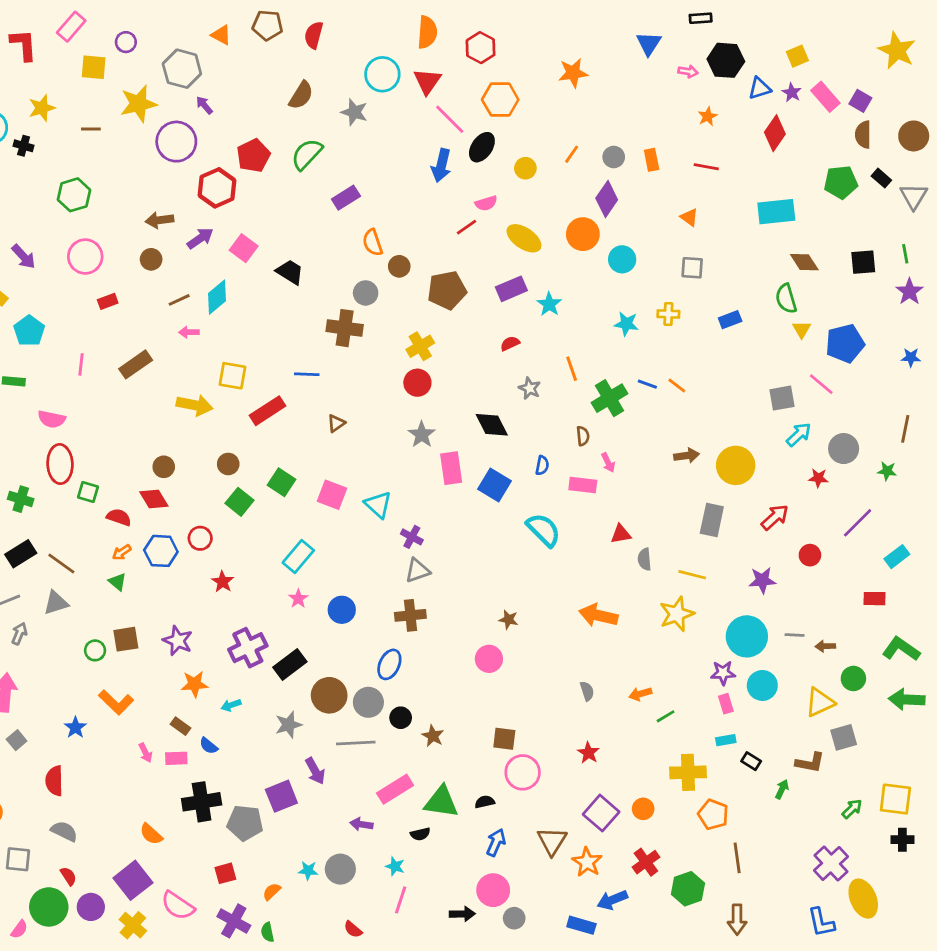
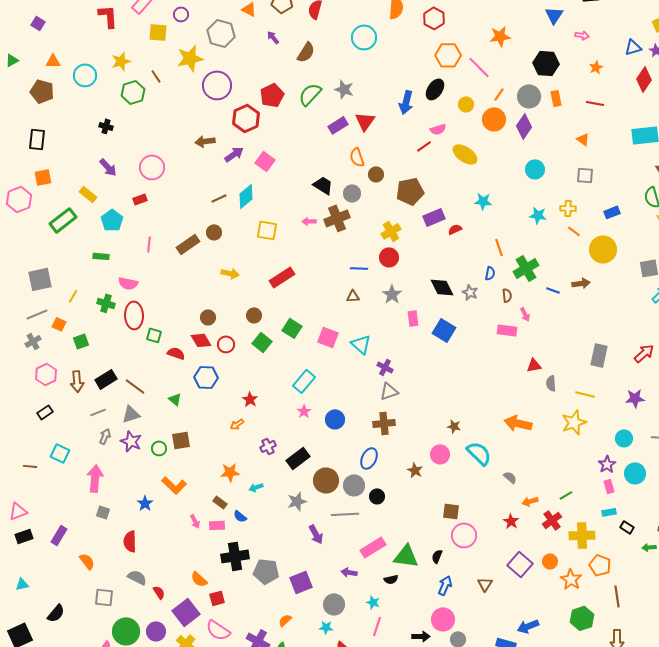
black hexagon: (726, 60) -> (546, 63), moved
red triangle: (427, 81) -> (365, 121), moved
purple arrow: (204, 105) -> (273, 37), moved
gray star: (354, 112) -> (344, 89), moved
pink line: (450, 119) -> (479, 67), moved
brown line: (91, 129) -> (156, 76), turned 56
black cross: (24, 146) -> (106, 126), moved
gray circle: (614, 157) -> (529, 96), size x1.5
green hexagon: (74, 195) -> (133, 92), moved
orange circle: (583, 234) -> (494, 119), moved
brown circle: (151, 259) -> (214, 232), moved
black trapezoid: (290, 272) -> (323, 185), moved
purple rectangle: (511, 289) -> (434, 217), moved
red rectangle: (108, 301) -> (140, 199), moved
cyan star: (549, 304) -> (483, 201), turned -30
brown cross: (345, 328) -> (337, 218), turned -30
pink arrow: (189, 332) -> (309, 221), moved
blue line: (307, 374) -> (359, 268), moved
yellow square: (232, 376) -> (267, 230), moved
blue line: (647, 384) -> (553, 290), moved
orange line: (677, 385) -> (574, 231), moved
gray star: (530, 388) -> (470, 292), moved
yellow arrow: (195, 405) -> (230, 273), size x0.7
brown triangle: (336, 423) -> (353, 296), moved, turned 32
brown arrow: (687, 456) -> (581, 283), moved
blue semicircle: (542, 465) -> (490, 273), moved
yellow circle: (736, 465) -> (603, 249), moved
pink rectangle: (451, 468) -> (413, 318), size x0.7
green cross: (21, 499) -> (106, 303), moved
cyan semicircle: (544, 530) -> (479, 453), moved
red circle: (200, 538) -> (226, 344), moved
orange arrow: (122, 552) -> (237, 424), moved
cyan circle: (747, 636) -> (624, 438), size x0.6
purple star: (178, 641) -> (131, 441), moved
purple cross: (248, 648) -> (268, 446), size x0.6
purple star: (723, 673) -> (607, 464), turned -30
gray semicircle: (587, 691) -> (510, 477), turned -32
orange arrow: (640, 694) -> (530, 501), moved
brown star: (433, 736) -> (415, 470), moved
gray square: (17, 740) -> (103, 512), turned -32
green arrow: (782, 789) -> (649, 547), turned -120
purple square: (281, 796) -> (301, 582), moved
black semicircle: (485, 802) -> (437, 556), turned -56
brown triangle: (552, 841) -> (485, 584), size x0.7
orange star: (587, 862) -> (571, 579), moved
red cross: (646, 862) -> (552, 520), moved
cyan star: (308, 871) -> (326, 627), moved
red square: (225, 873) -> (217, 598), moved
red semicircle: (68, 876) -> (159, 592), moved

